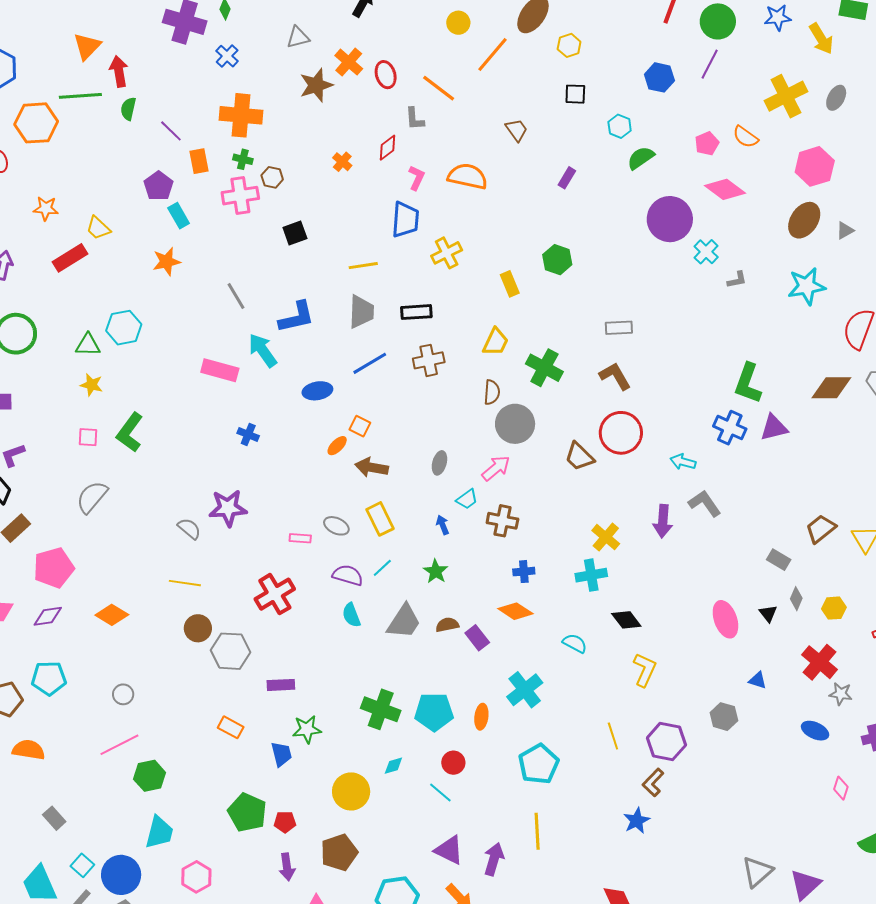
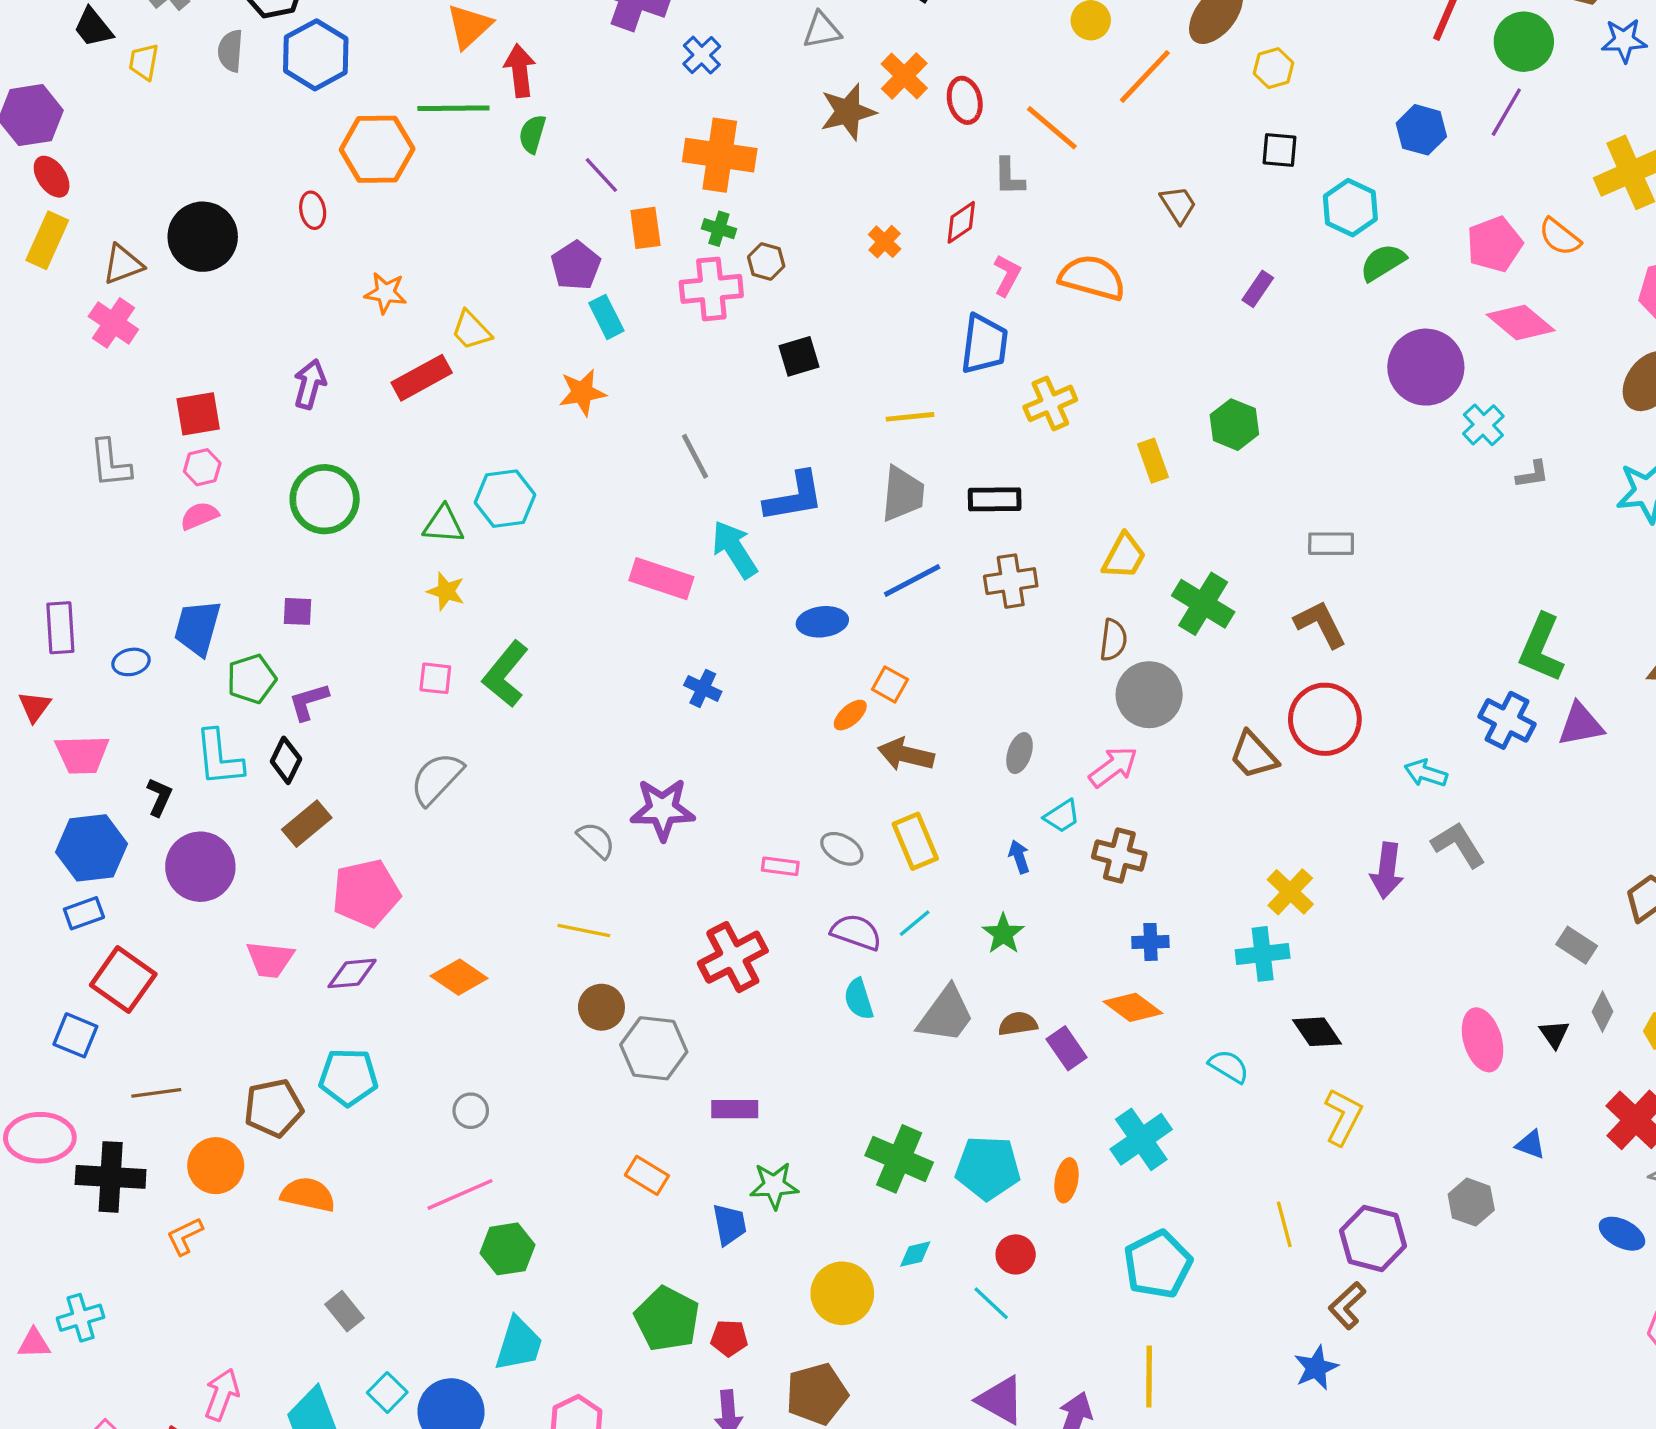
cyan hexagon: (620, 126) -> (1350, 208), size x1.4
pink pentagon: (707, 143) -> (1495, 244), size x1.4

